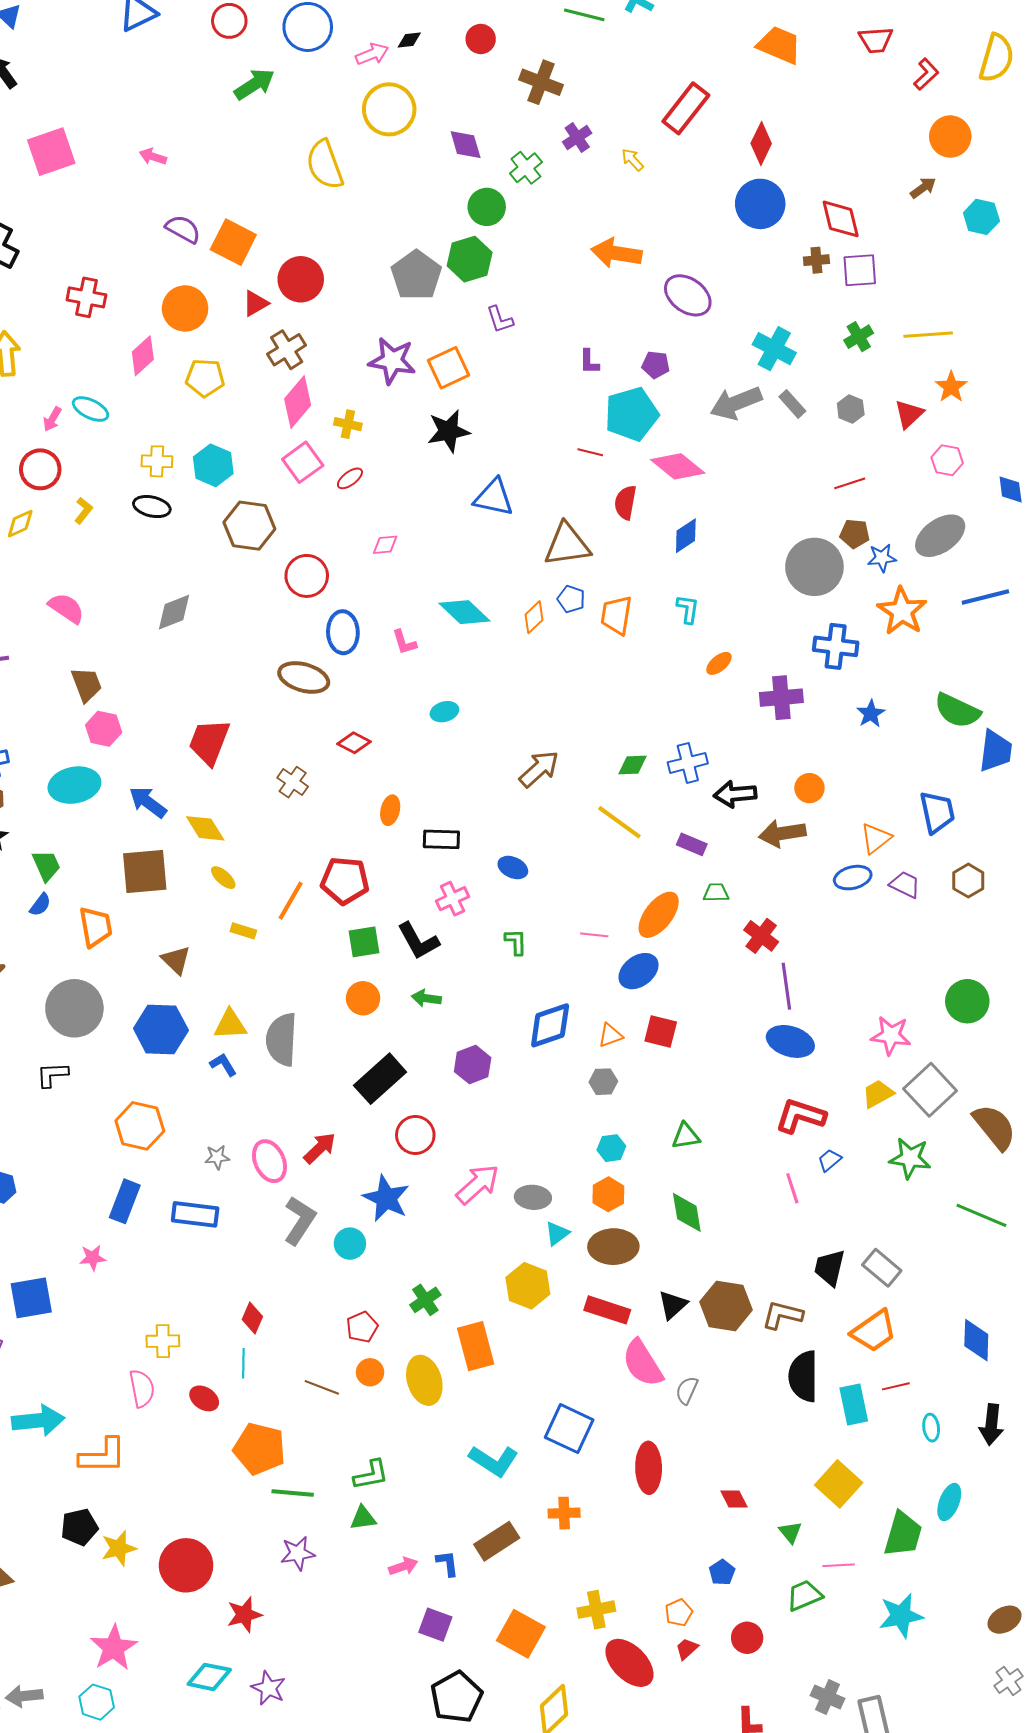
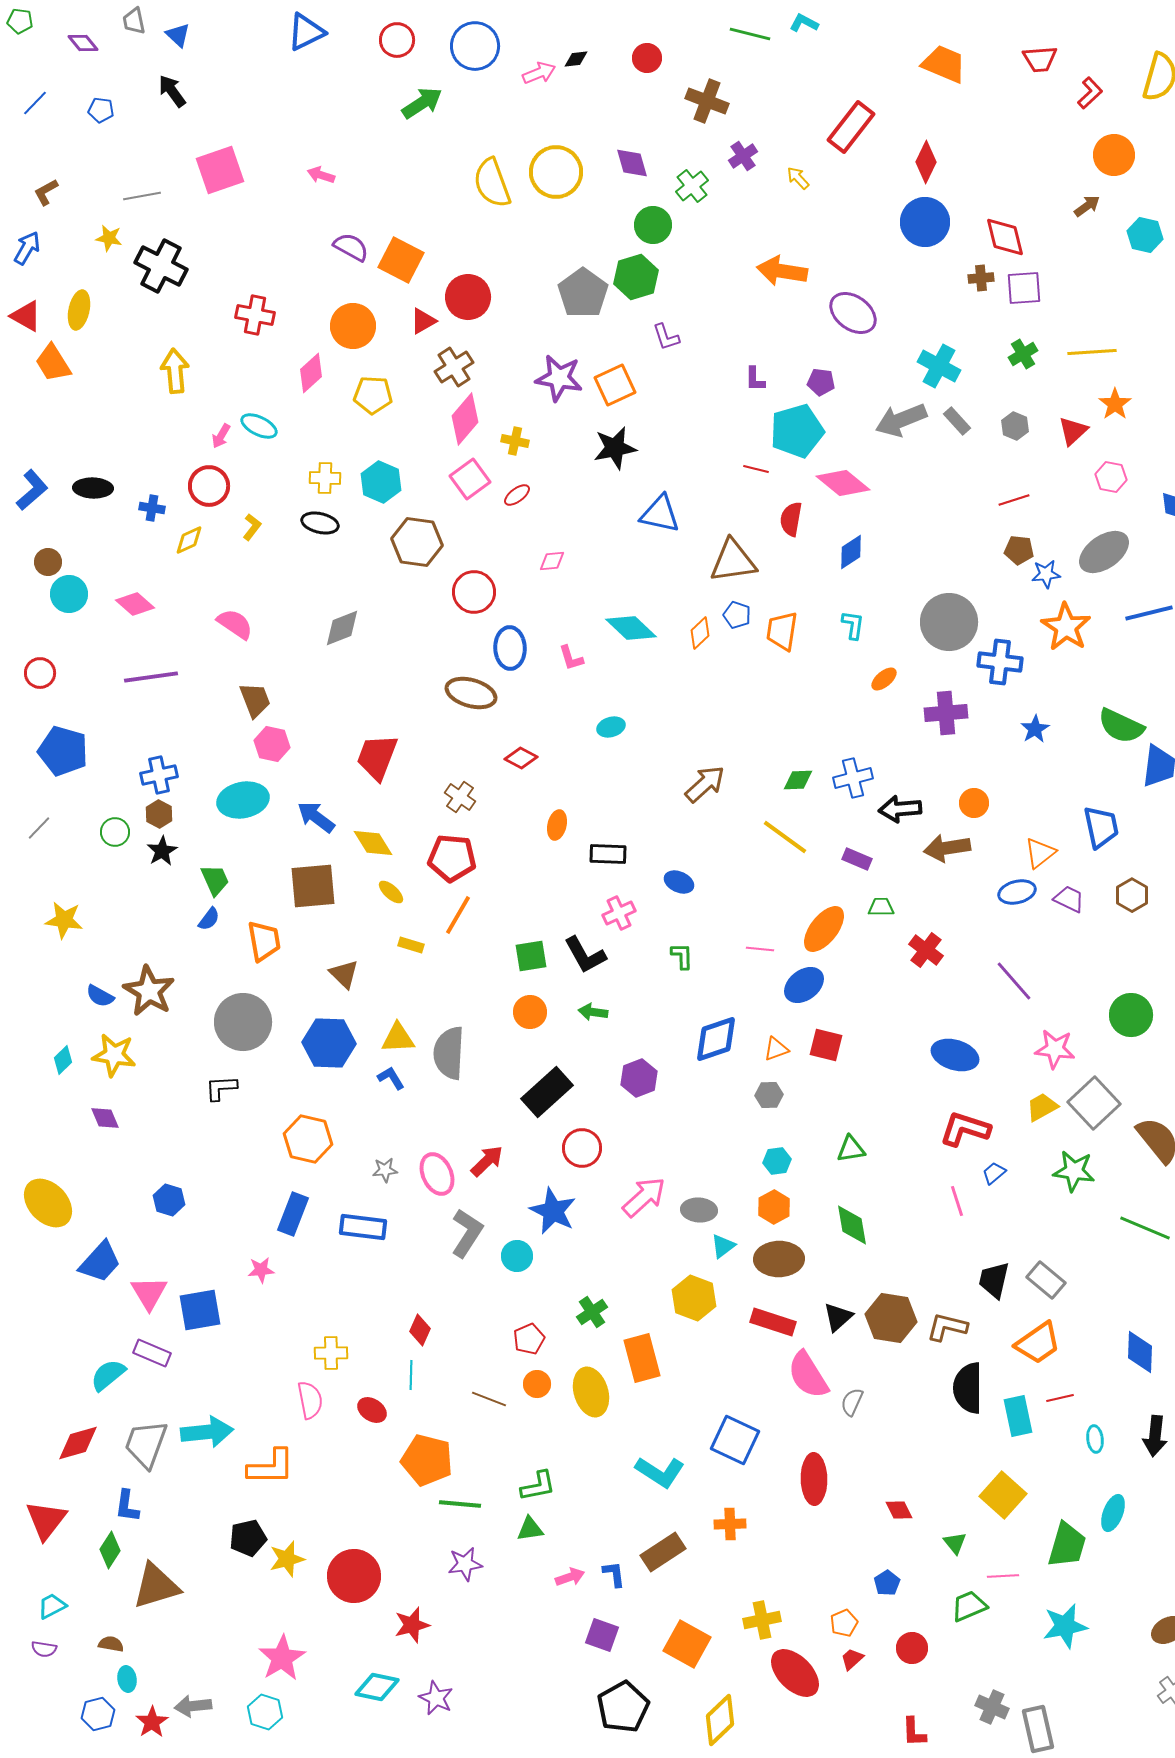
yellow circle: (389, 109) -> (556, 172), moved
gray circle: (814, 567) -> (949, 622), moved
red pentagon: (345, 881) -> (452, 858), moved
purple line: (786, 986) -> (1014, 981), moved, turned -33

